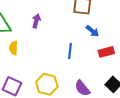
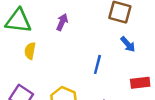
red rectangle: (106, 52) -> (140, 83), moved

